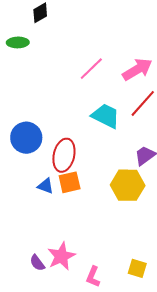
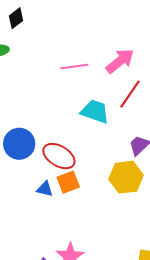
pink line: (91, 69) -> (74, 67), turned 44
red ellipse: (64, 155) -> (59, 156), turned -64

